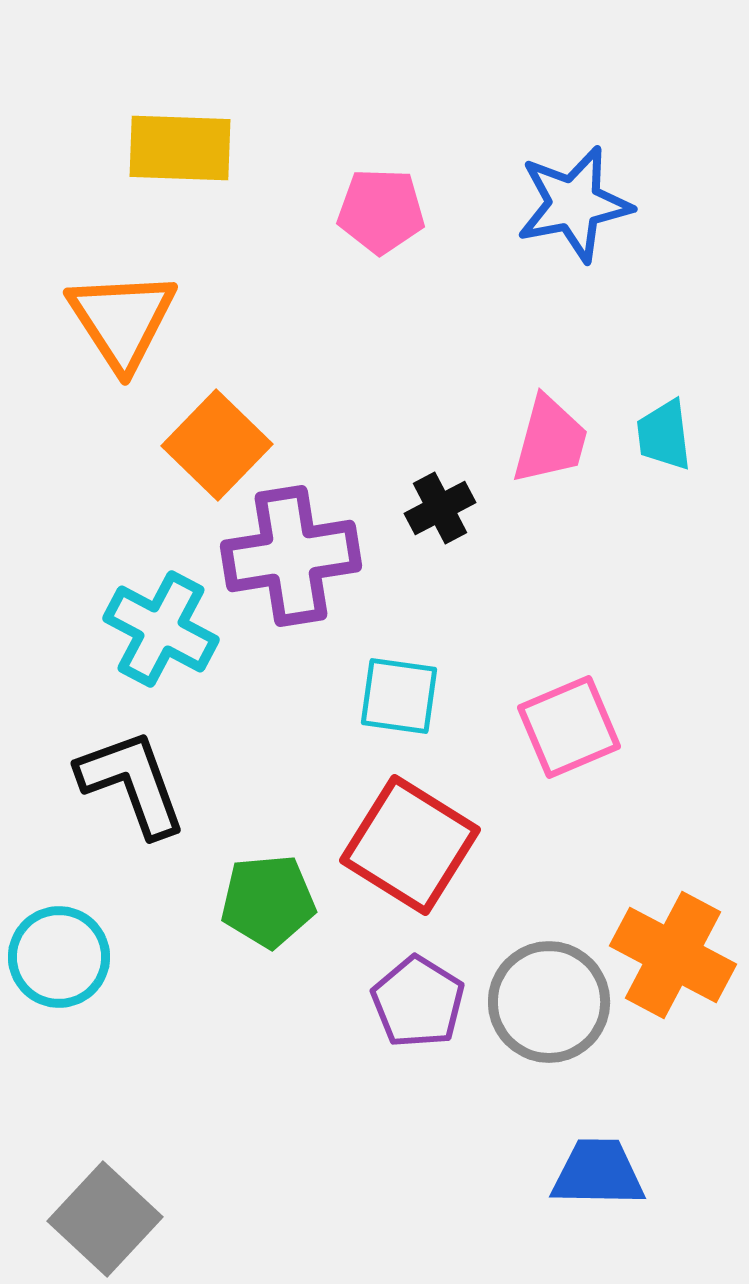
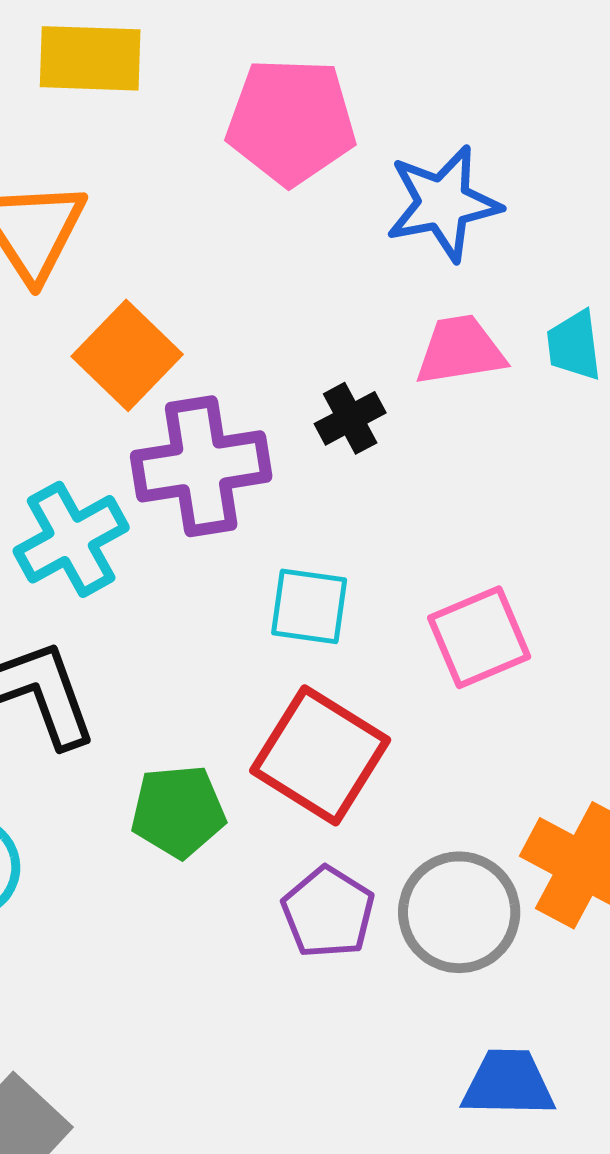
blue star: (574, 204) -> (443, 203), moved
pink pentagon: (381, 211) -> (291, 121), size x1.5
pink trapezoid: (550, 440) -> (460, 350), turned -114
cyan cross: (161, 629) -> (71, 539), turned 33

